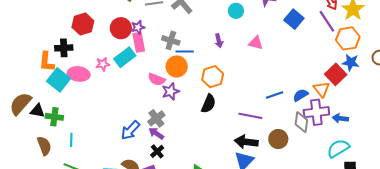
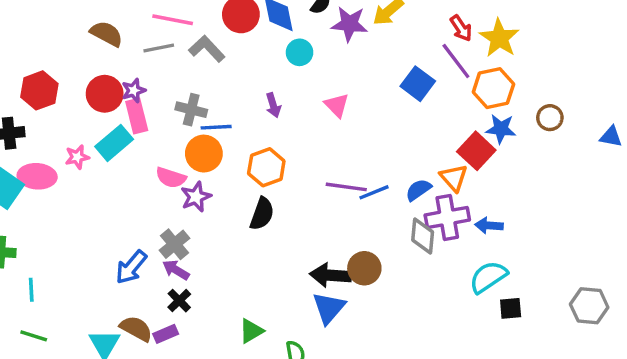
blue square: (294, 19) -> (418, 84), moved
pink triangle: (256, 43) -> (337, 105), turned 35
purple line: (250, 116) -> (346, 187), moved
brown circle: (278, 139) -> (364, 268), moved

